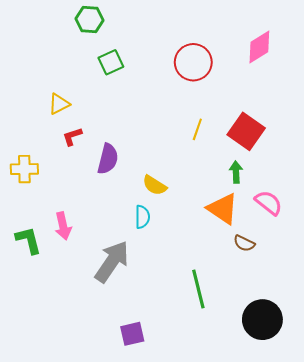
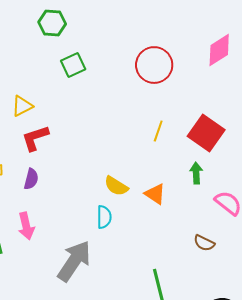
red L-shape: (72, 137) -> (35, 138), size x1.4
purple semicircle: (108, 159) -> (31, 179), moved, size x0.7
orange triangle: (223, 209) -> (155, 194), moved, size x0.7

